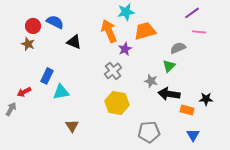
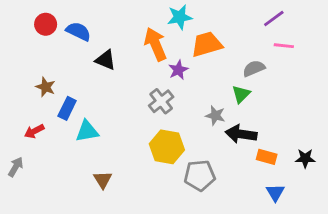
red circle: (33, 26) -> (46, 24), moved
brown star: (28, 44) -> (46, 87), moved
black star: (206, 99) -> (305, 158), moved
gray arrow: (11, 109) -> (16, 167), moved
gray pentagon: (149, 132) -> (200, 175), moved

